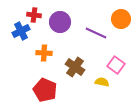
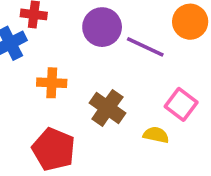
purple circle: (60, 22) -> (102, 27), moved

